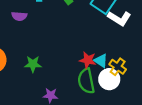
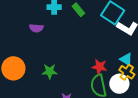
cyan triangle: (101, 61) -> (126, 59), moved

